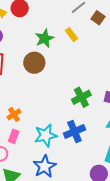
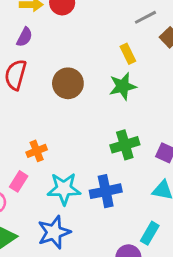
green star: (45, 38) -> (123, 86), moved
orange cross: (14, 114) -> (37, 151), moved

